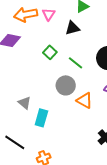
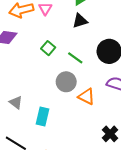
black triangle: (72, 28) -> (80, 21), moved
gray triangle: (25, 103) -> (16, 102), moved

